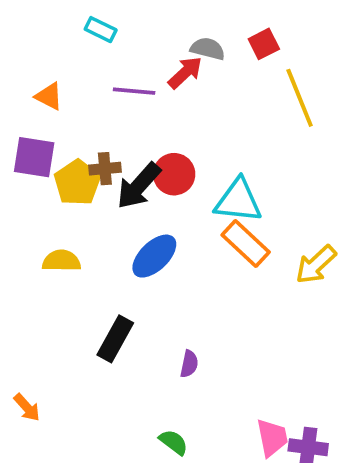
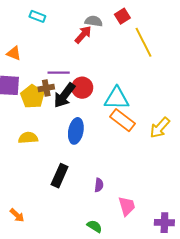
purple line: (134, 91) -> (59, 73), moved
blue ellipse: (154, 256) -> (76, 131), turned -30
pink trapezoid: (272, 438) -> (127, 206), moved

